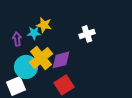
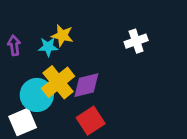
white cross: (87, 34) -> (136, 41), moved
purple arrow: (17, 39) -> (14, 45), moved

